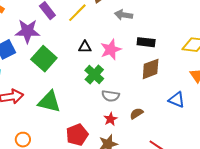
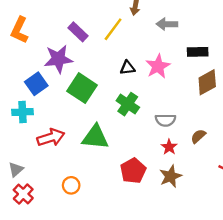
green cross: (94, 75) -> (128, 104), moved

